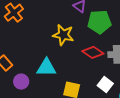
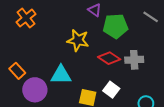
purple circle: (21, 82) -> (35, 90), size x1.5
white square: (105, 85) -> (111, 90), moved

